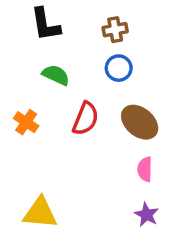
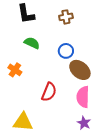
blue circle: (119, 68) -> (66, 51), moved
red semicircle: (86, 119) -> (49, 92), moved
pink semicircle: (145, 169) -> (83, 97), size x1.5

